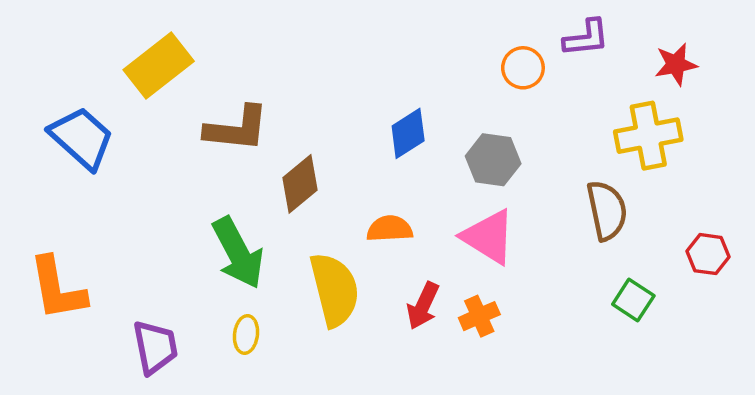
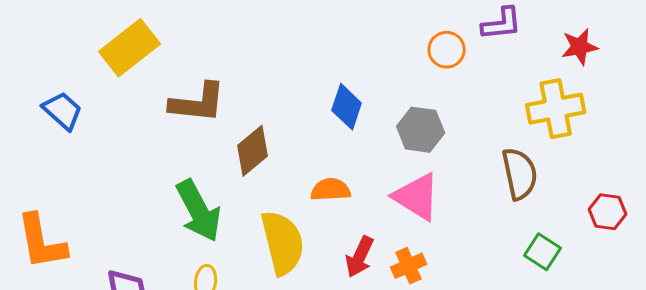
blue diamond: (408, 133) -> (347, 107), turned -39
blue trapezoid: (82, 138) -> (63, 111), size x0.7

